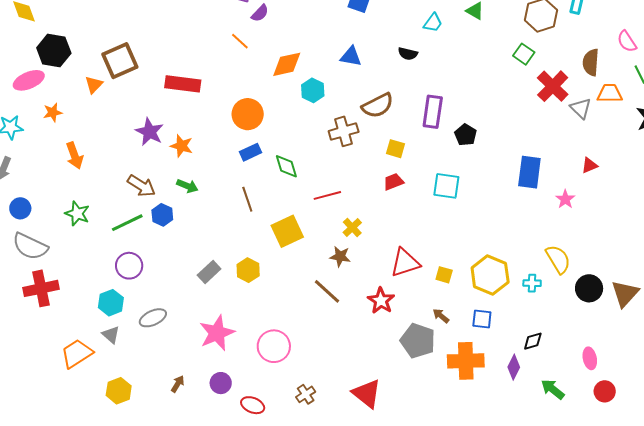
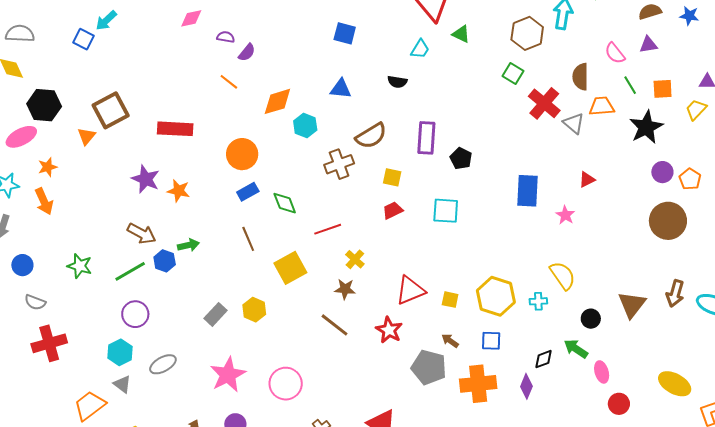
orange arrow: (74, 156) -> (44, 201), moved
green arrow: (187, 186) -> (188, 245), moved, turned -30
gray semicircle: (30, 246) -> (35, 302), size x0.6
black circle: (589, 288) -> (591, 319), moved, size x0.7
green arrow: (553, 389) -> (576, 349), moved

